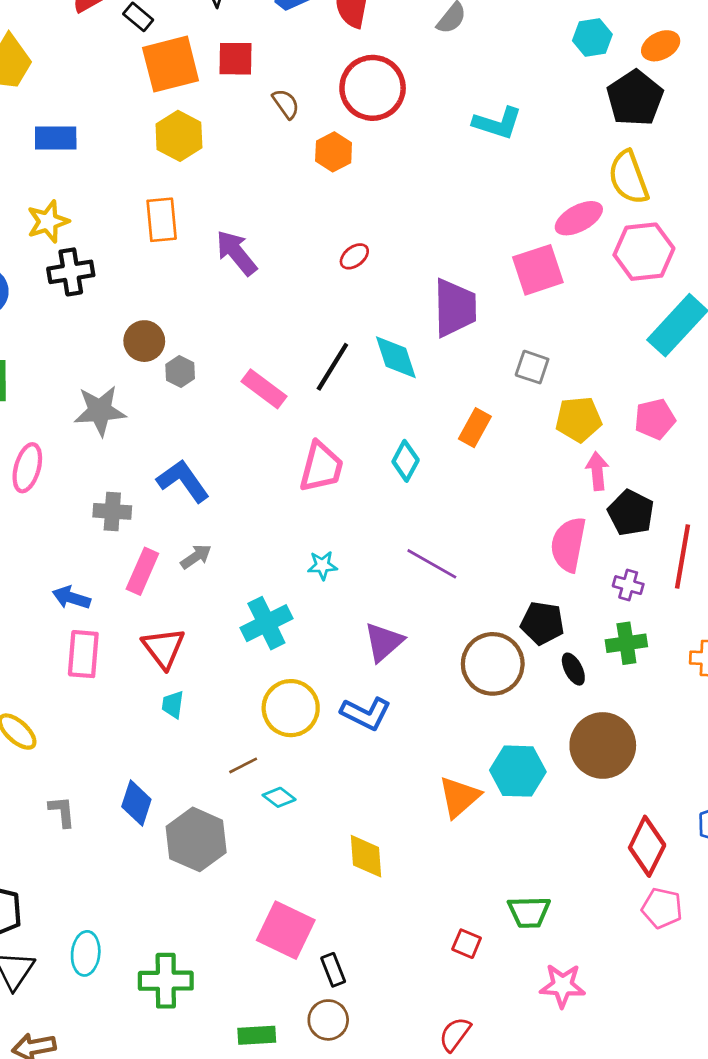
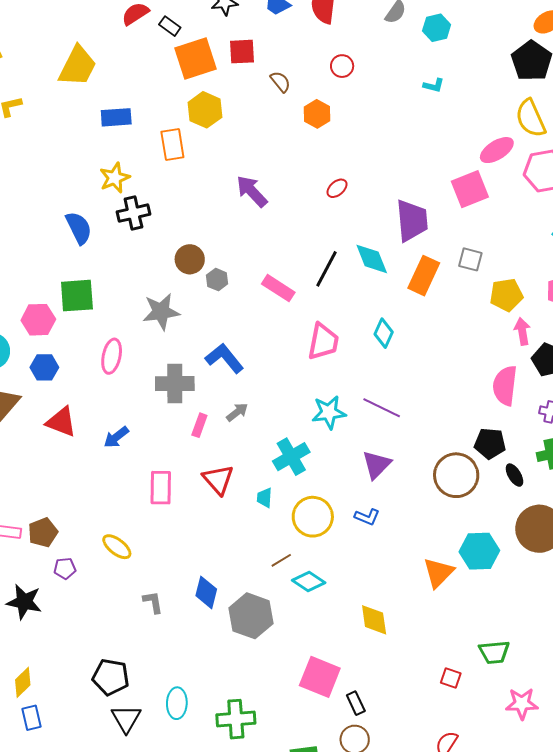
cyan hexagon: (592, 37) -> (437, 28), moved
red circle: (373, 88) -> (342, 66), size x0.5
cyan L-shape: (497, 123) -> (434, 85), size x0.6
orange rectangle: (162, 220) -> (172, 144), moved
orange rectangle: (475, 428) -> (424, 276), moved, size x1.4
gray cross: (112, 511) -> (175, 384), size x1.4
purple line: (432, 564) -> (382, 408), moved
cyan star: (322, 565) -> (329, 412), size x1.6
pink rectangle: (142, 571) -> (199, 425), size x0.7
blue arrow: (71, 598) -> (116, 437), moved, turned -52
cyan trapezoid: (173, 705) -> (264, 498), moved
blue L-shape: (366, 713) -> (367, 517), size x0.7
cyan diamond: (279, 797) -> (309, 581), size x1.4

